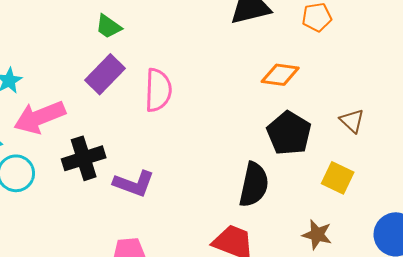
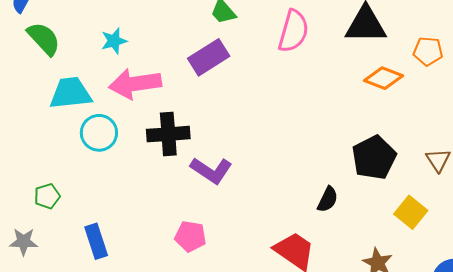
orange diamond: (280, 75) -> (383, 78), moved
pink semicircle: (158, 90) -> (293, 31), moved
black semicircle: (254, 185) -> (328, 199), size x0.6

